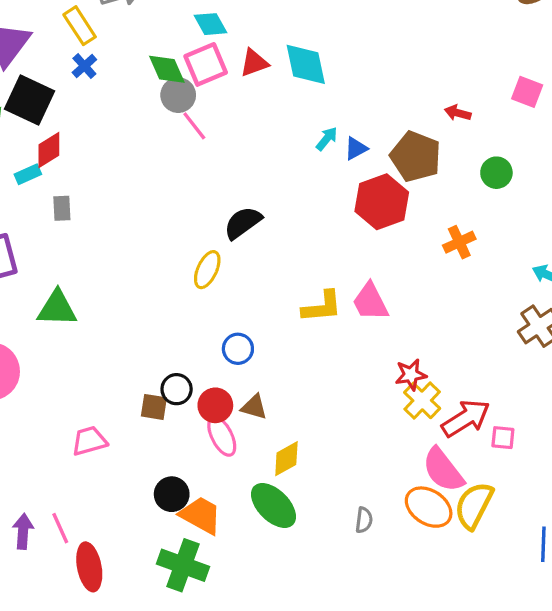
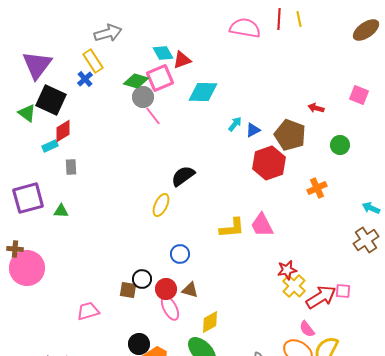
yellow rectangle: (80, 26) -> (93, 61), moved
red triangle: (254, 63) -> (182, 60), moved
cyan diamond: (306, 64) -> (203, 92), moved, turned -76
green diamond: (167, 69) -> (136, 81), turned -50
green triangle: (57, 308) -> (61, 211), moved, size x0.6
pink square: (503, 438) -> (343, 291), moved
pink semicircle: (443, 470) -> (307, 329), size x0.6

